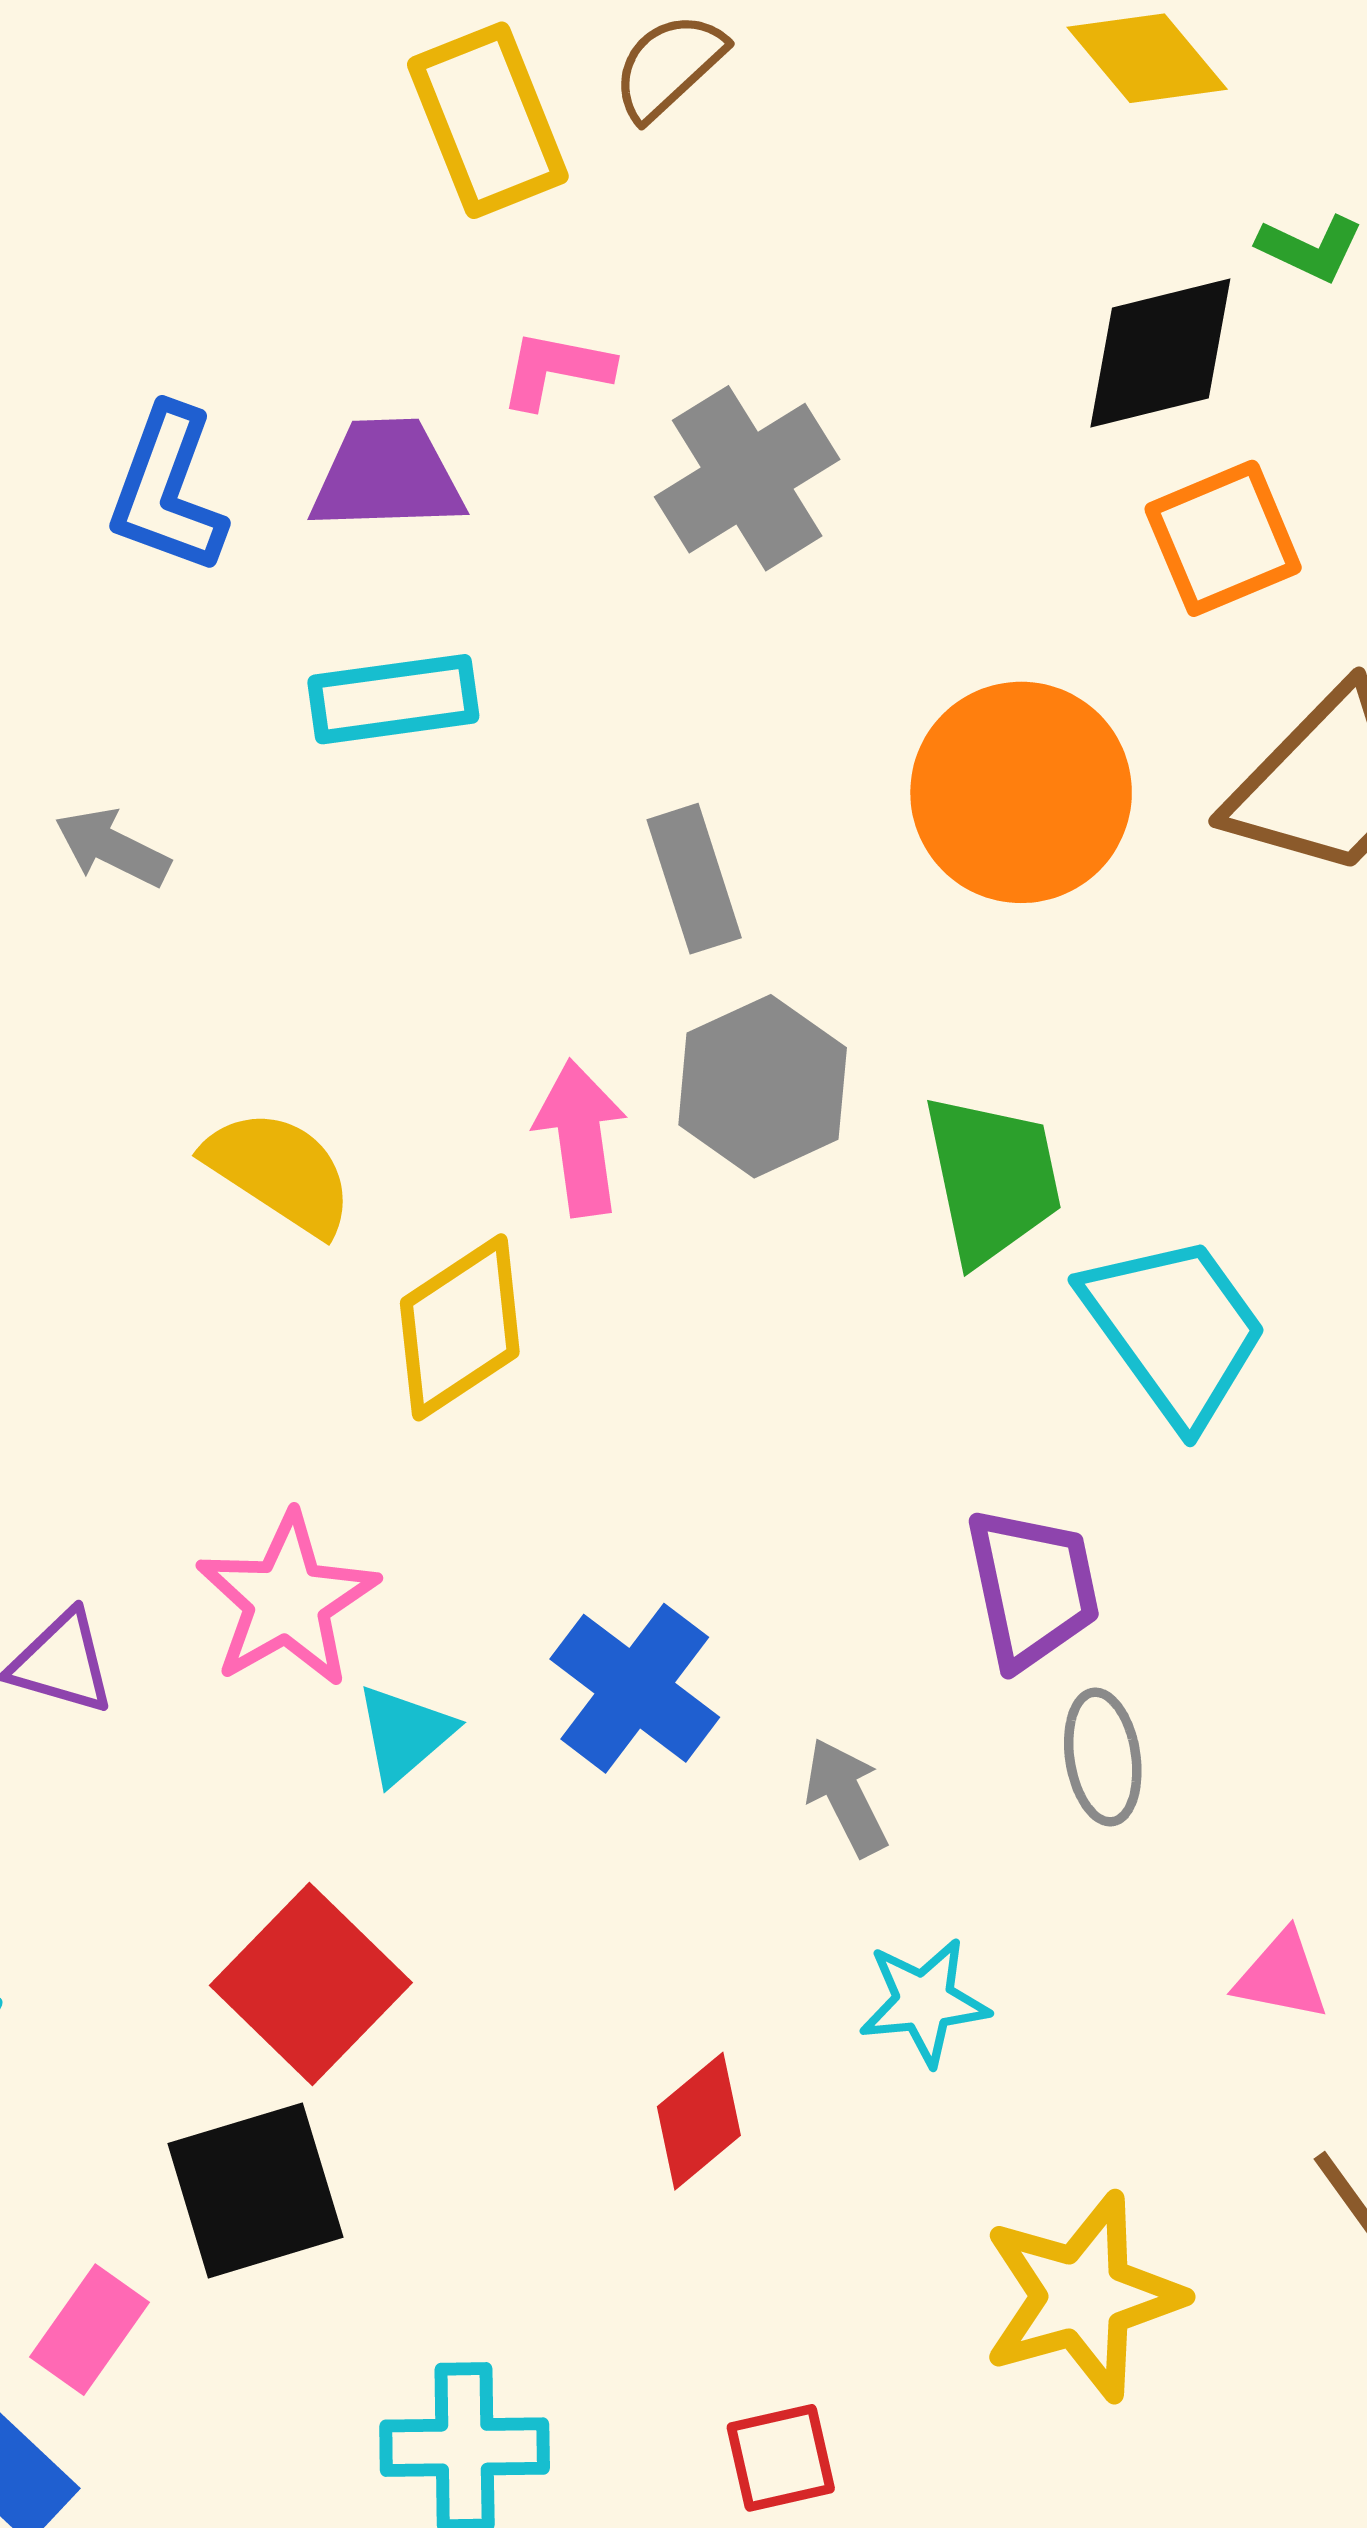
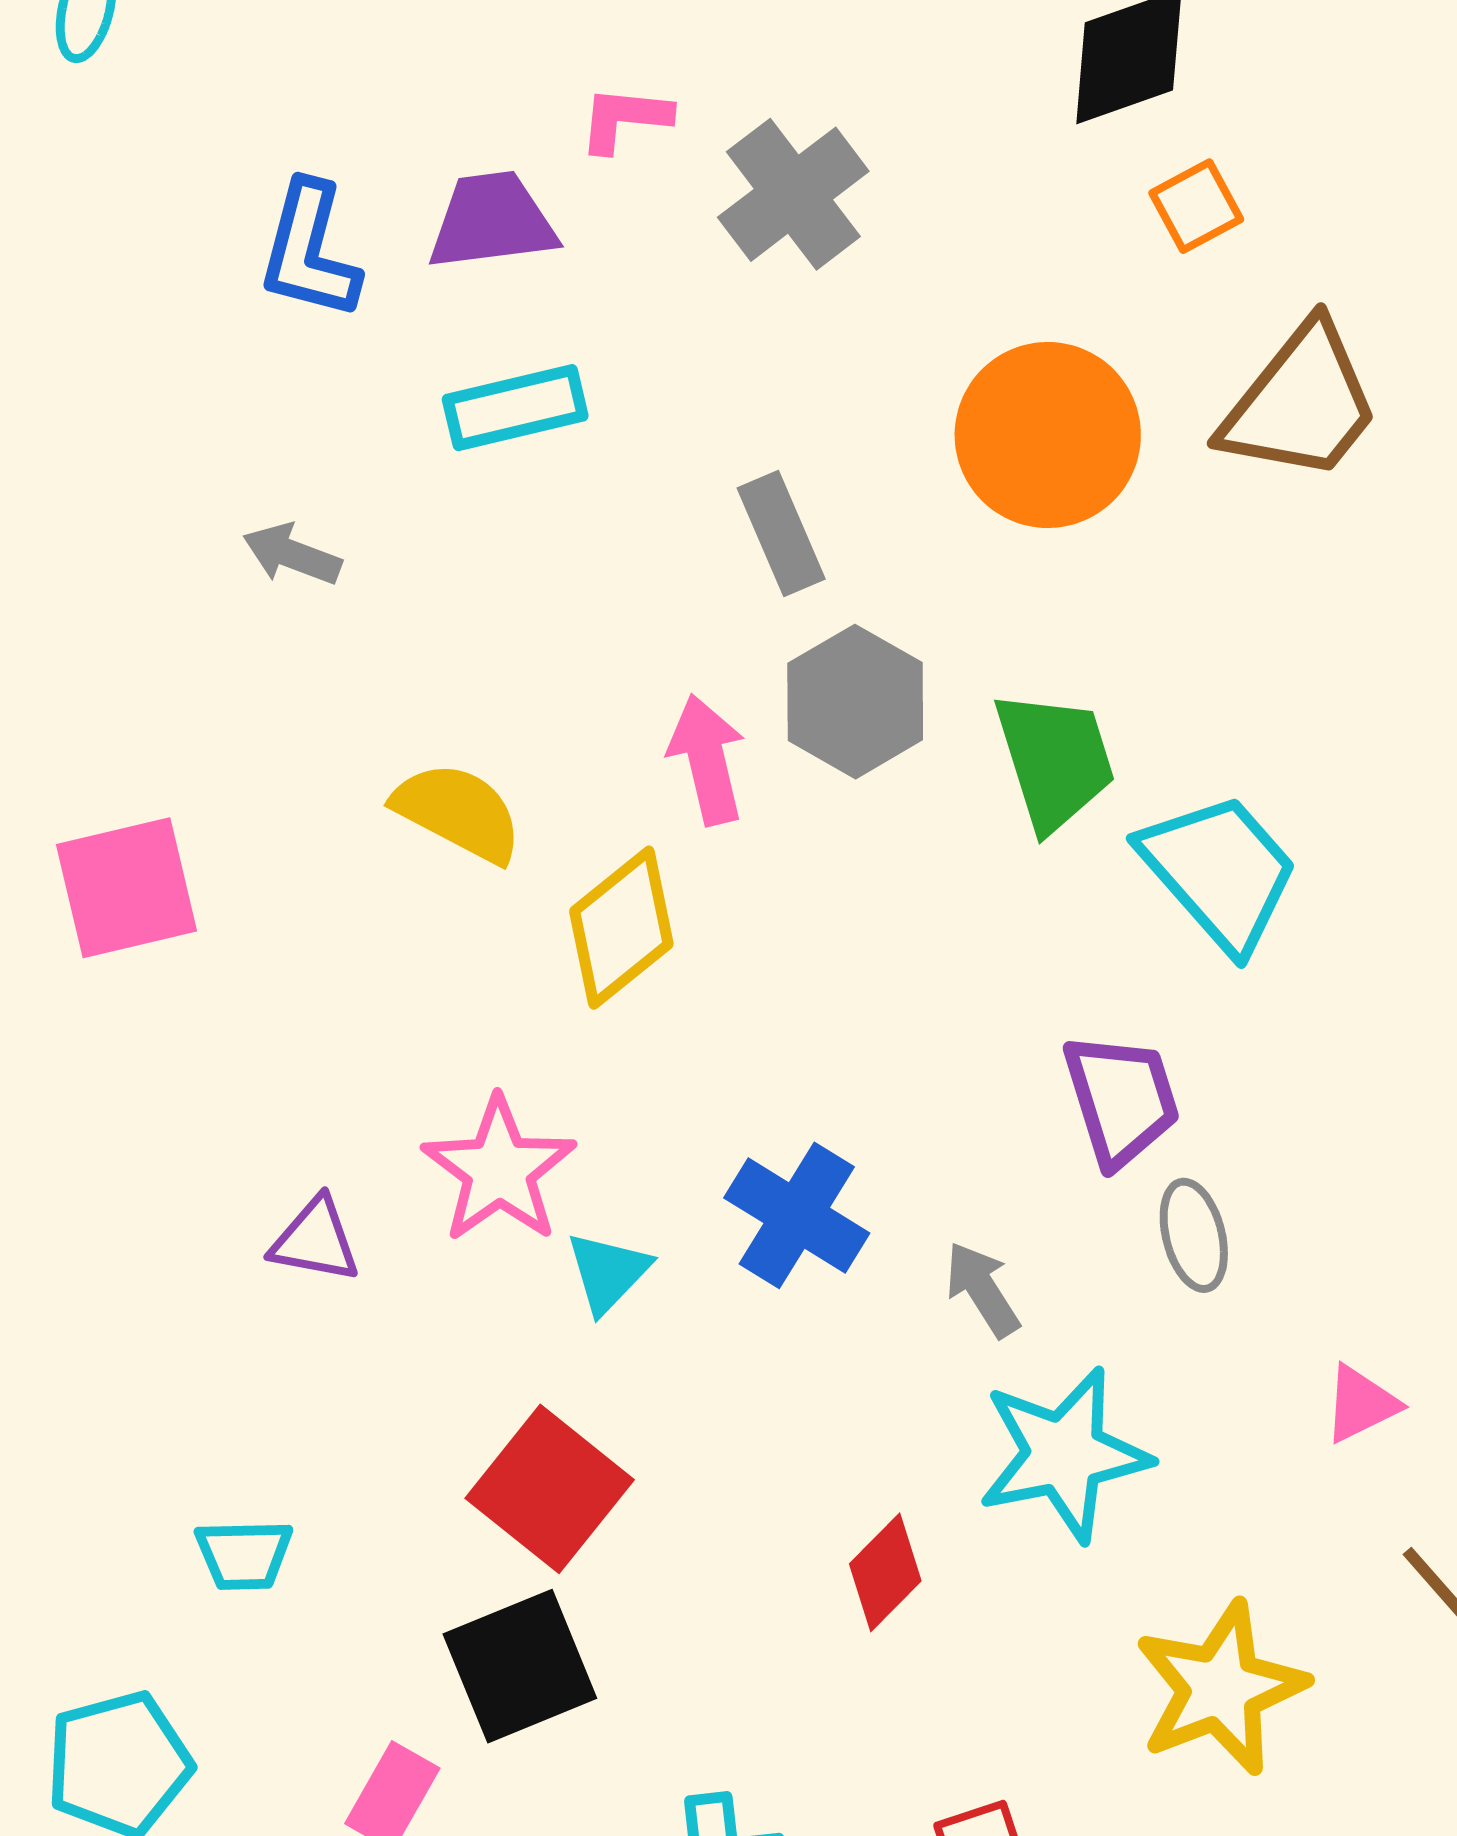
orange square: (1223, 538) -> (1196, 206), size x0.7
pink triangle: (1281, 1976) -> (1361, 1404), turned -32
cyan star: (924, 2002) -> (1064, 1454), size x1.6

